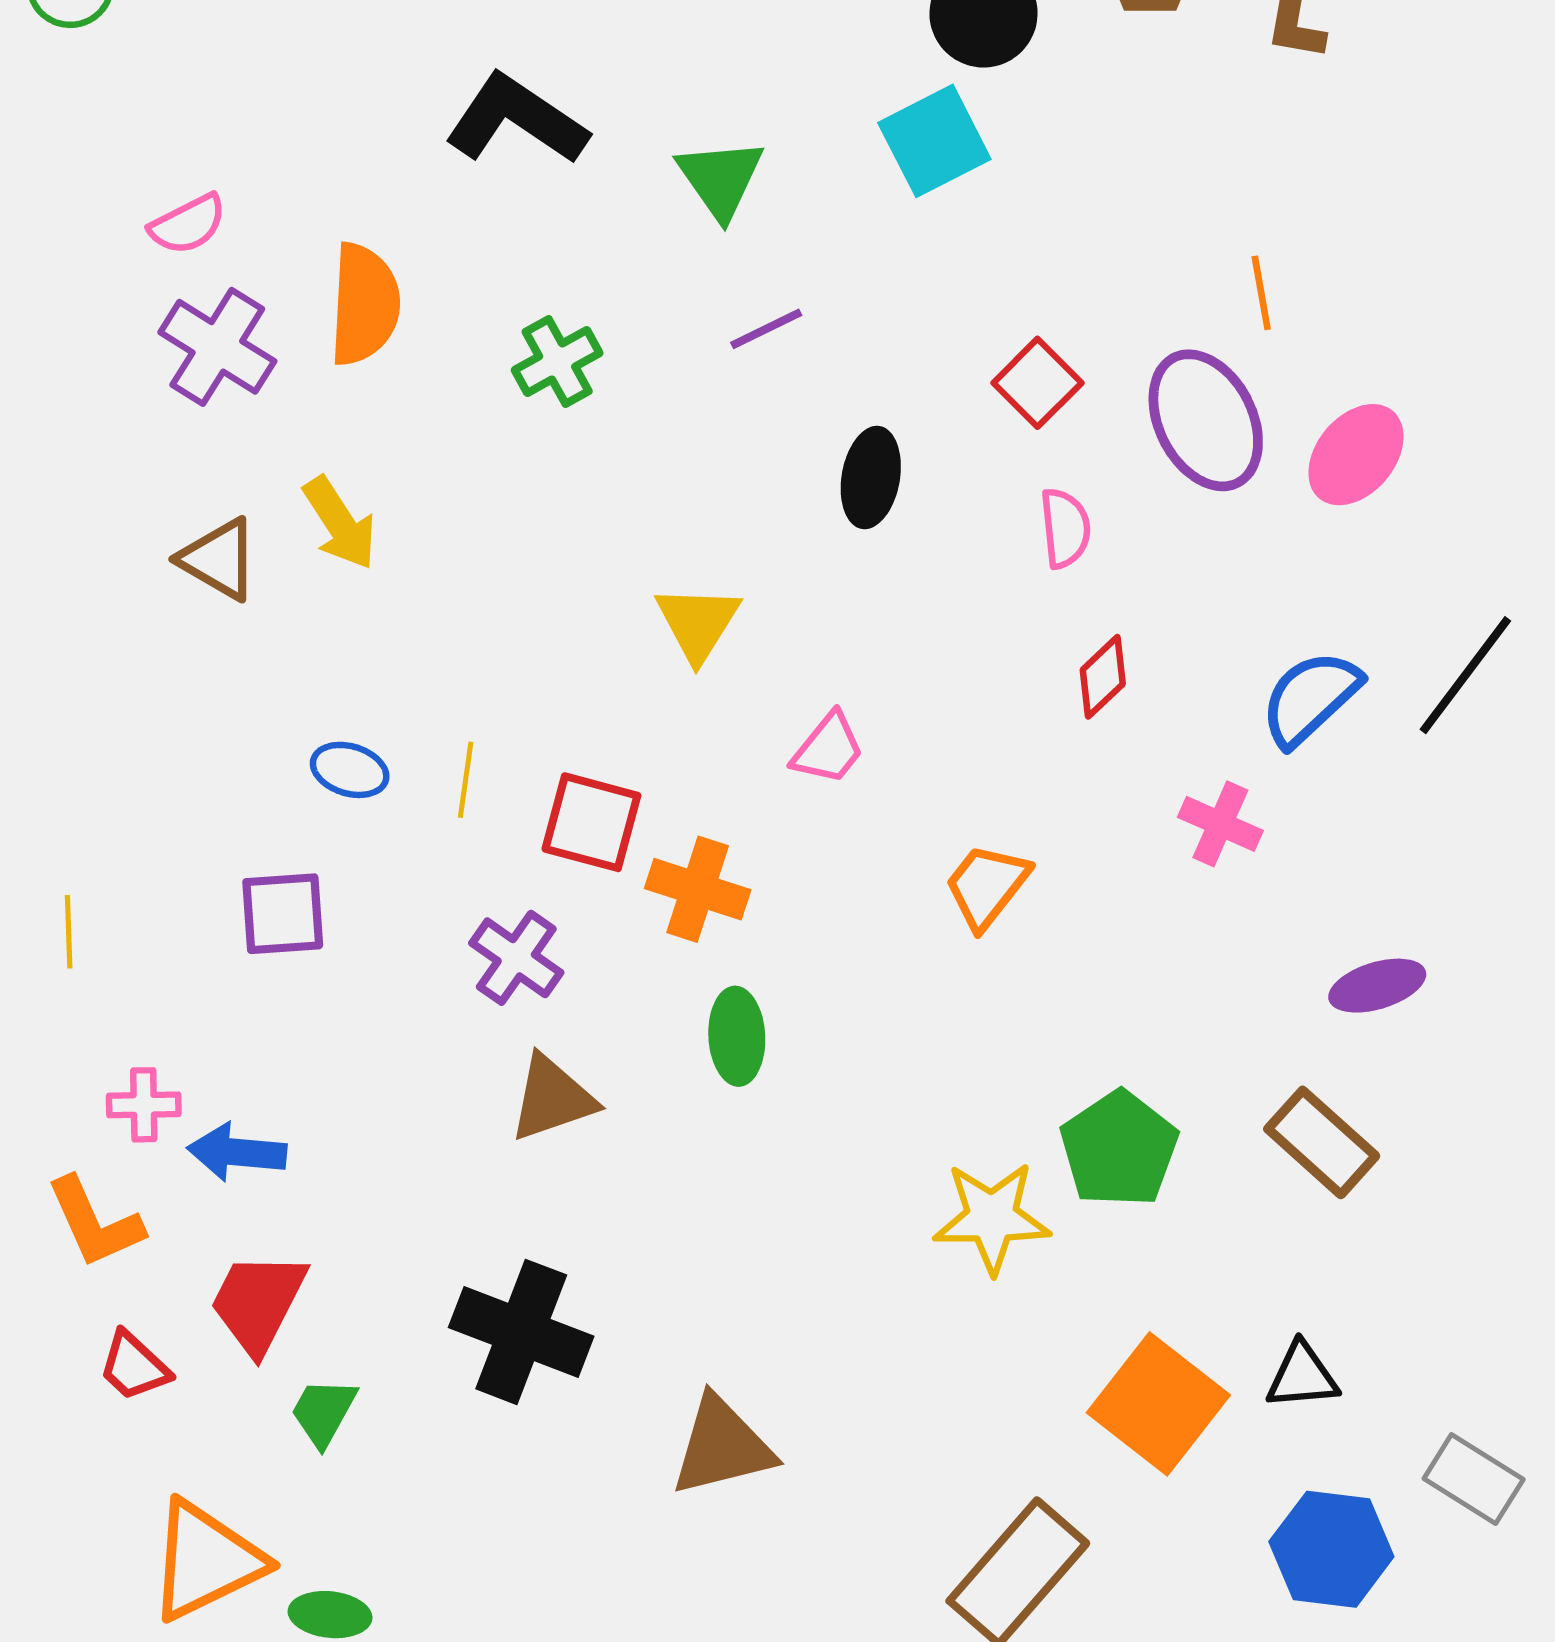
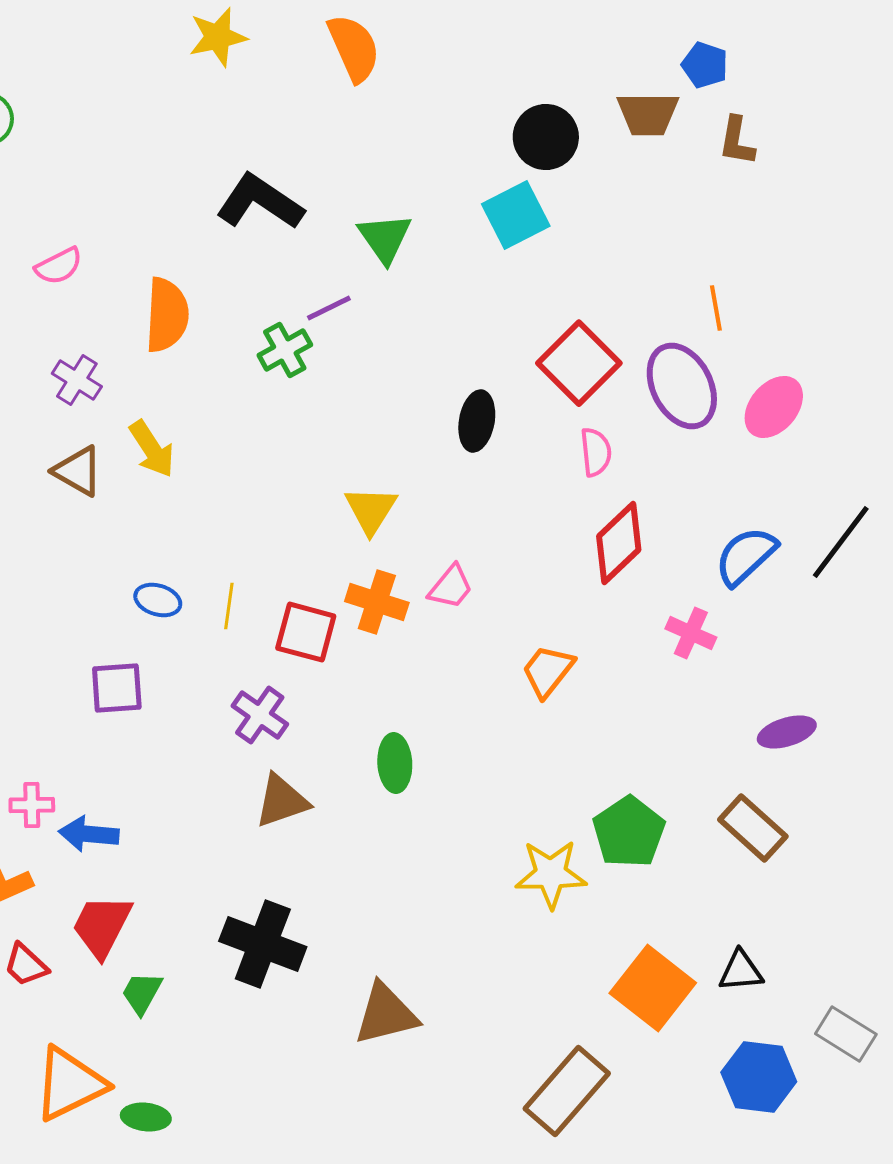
purple line: (766, 329) -> (329, 308), moved
purple cross: (217, 347) -> (77, 380), moved, size x0.7
red square: (1037, 383) -> (579, 363), size x1.5
red diamond: (1103, 677) -> (619, 543), size x1.6
orange cross: (698, 889) -> (377, 602), moved

